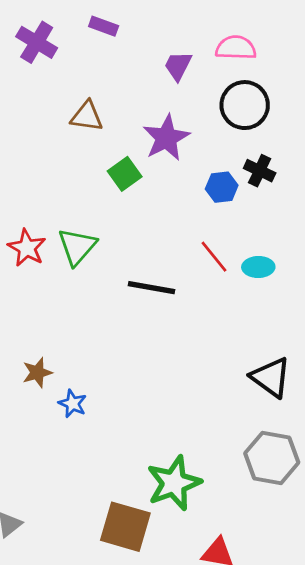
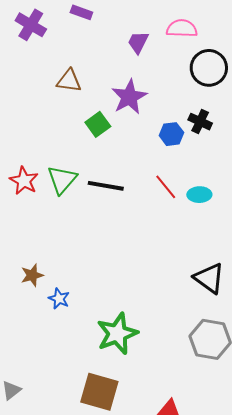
black circle: (245, 105) -> (209, 68), moved
black line: (152, 288) -> (106, 186), moved
green star: (174, 483) -> (117, 334), moved

